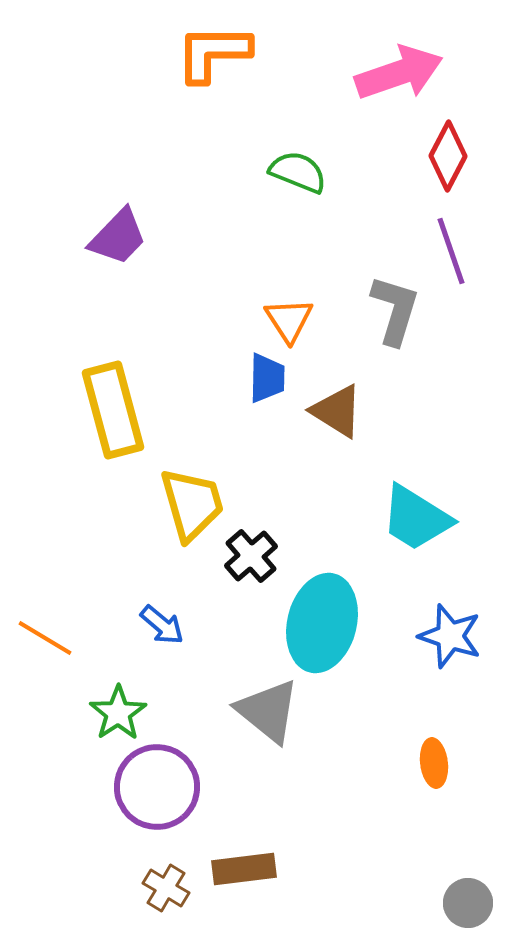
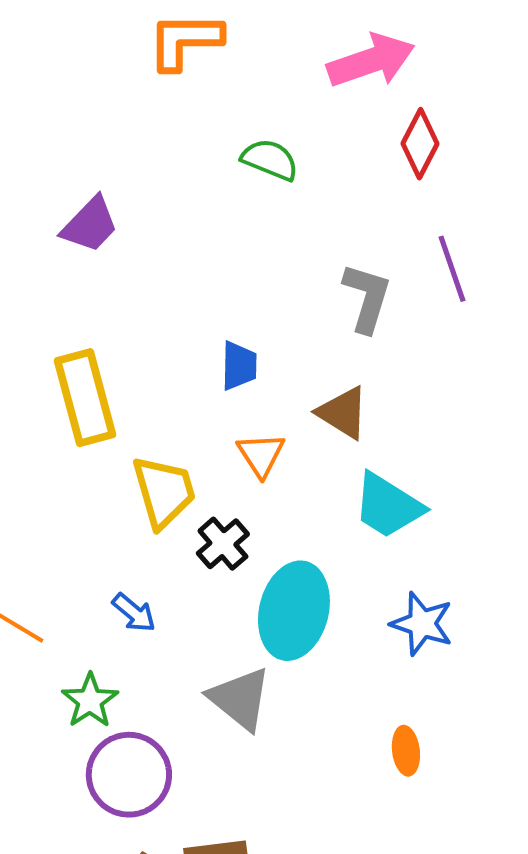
purple line: (451, 251) -> (452, 269), moved
orange triangle: (289, 320) -> (261, 455), moved
brown triangle: (337, 411) -> (343, 413), moved

